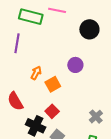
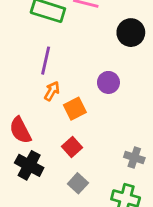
purple line: (17, 43) -> (46, 61), moved
gray cross: (96, 117) -> (134, 157), turned -32
black cross: (36, 126) -> (29, 165), moved

